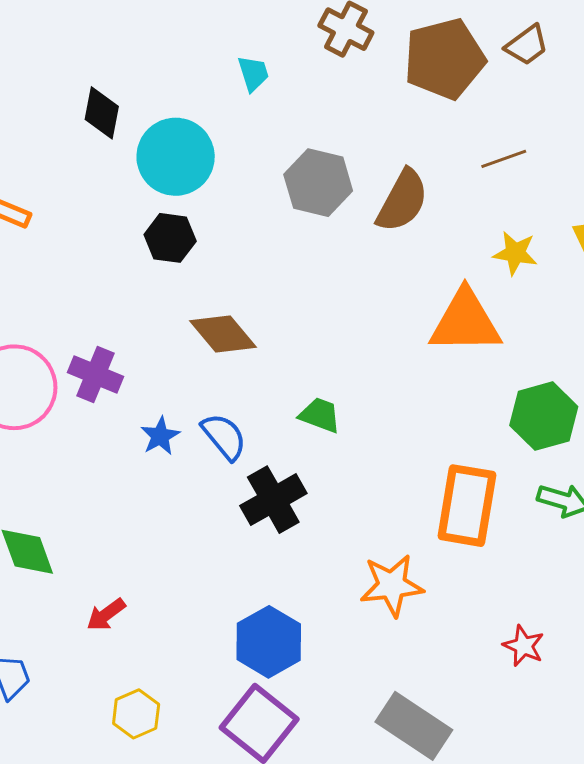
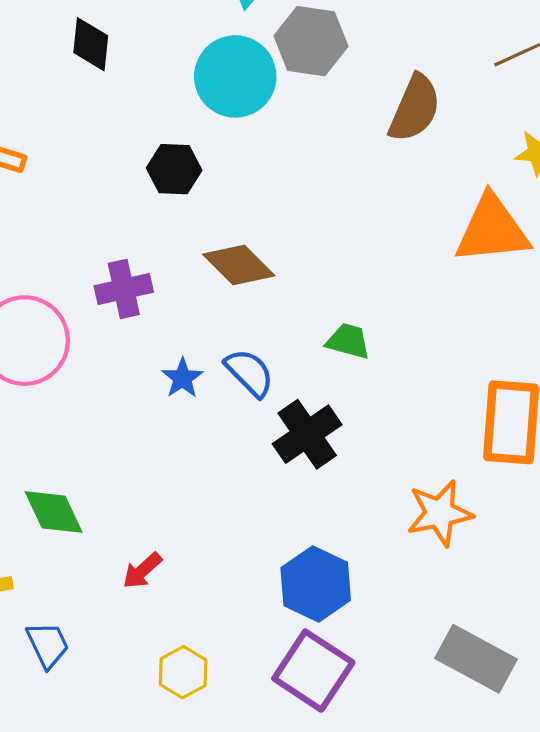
cyan circle: (176, 157) -> (235, 76), moved
gray hexagon: (318, 183) -> (311, 41), moved
purple cross: (96, 375) -> (124, 289), moved, turned -30

